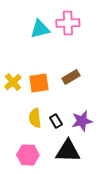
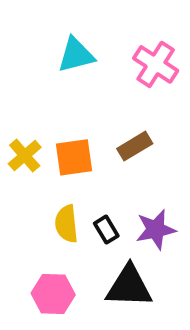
pink cross: (68, 23) -> (156, 64), moved, turned 35

